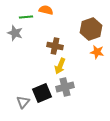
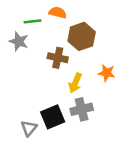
brown hexagon: (91, 29) -> (82, 36), moved
brown cross: (55, 46) -> (58, 58), moved
orange star: (97, 52) -> (107, 73), moved

